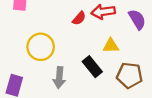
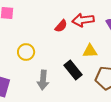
yellow circle: (41, 47) -> (26, 52), size x0.7

